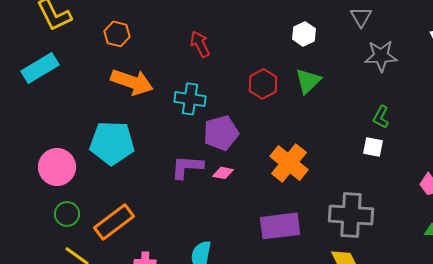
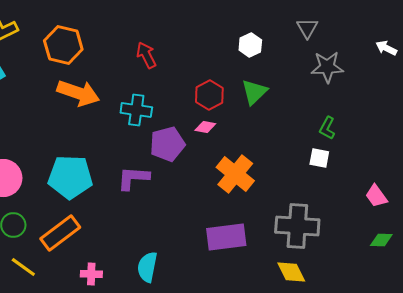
orange hexagon: (117, 34) -> (63, 45), size x1.5
cyan pentagon: (112, 143) -> (70, 177), moved
pink diamond: (223, 173) -> (205, 127), moved

